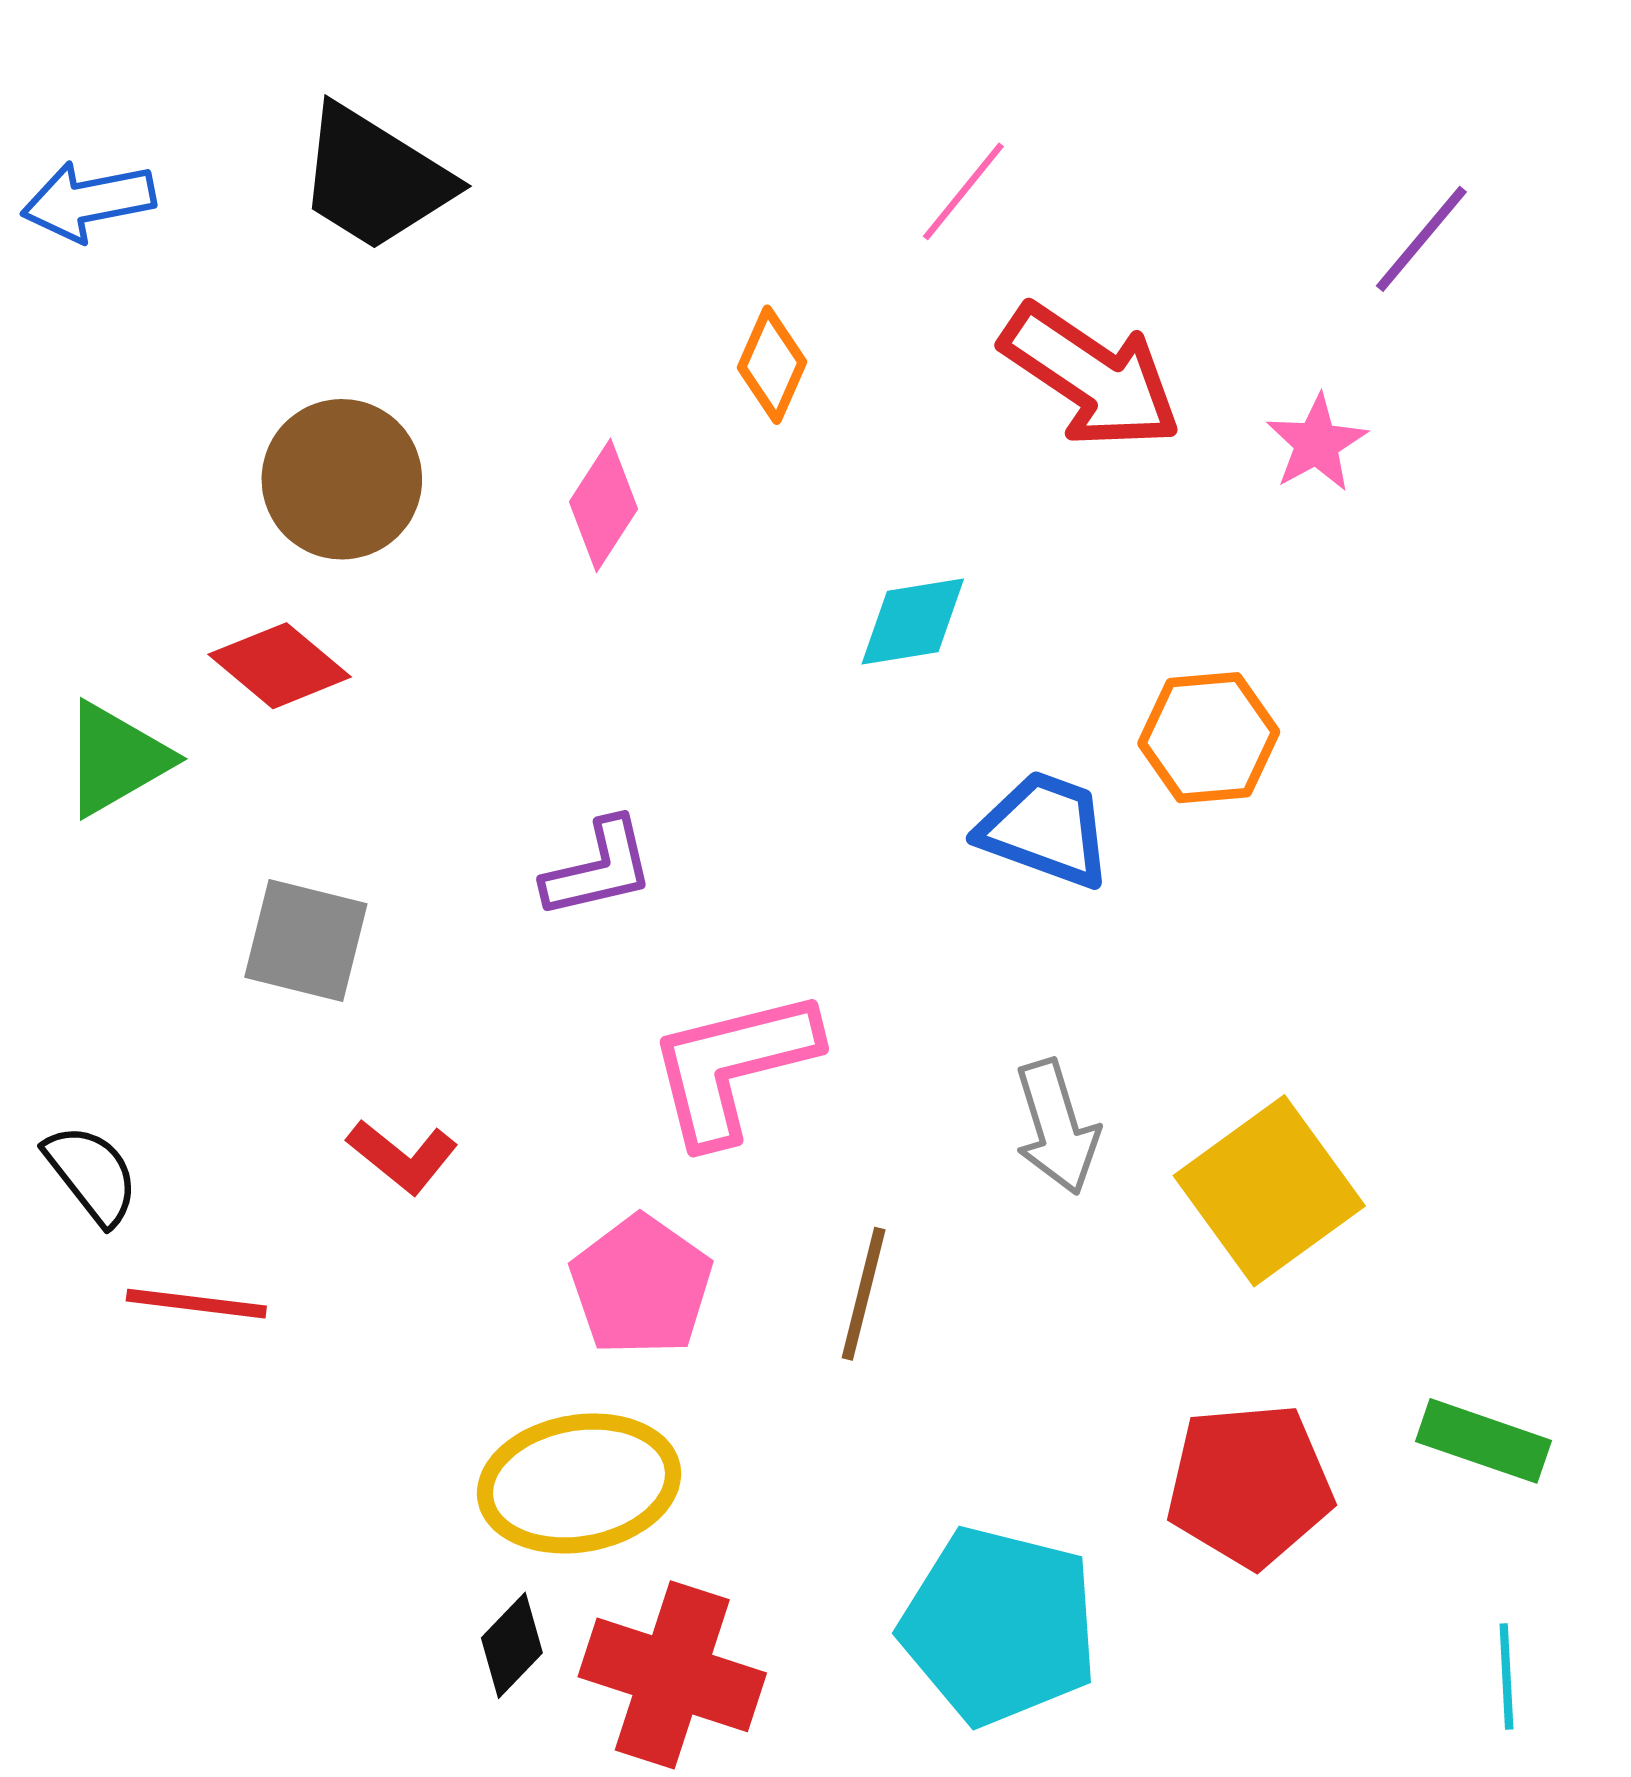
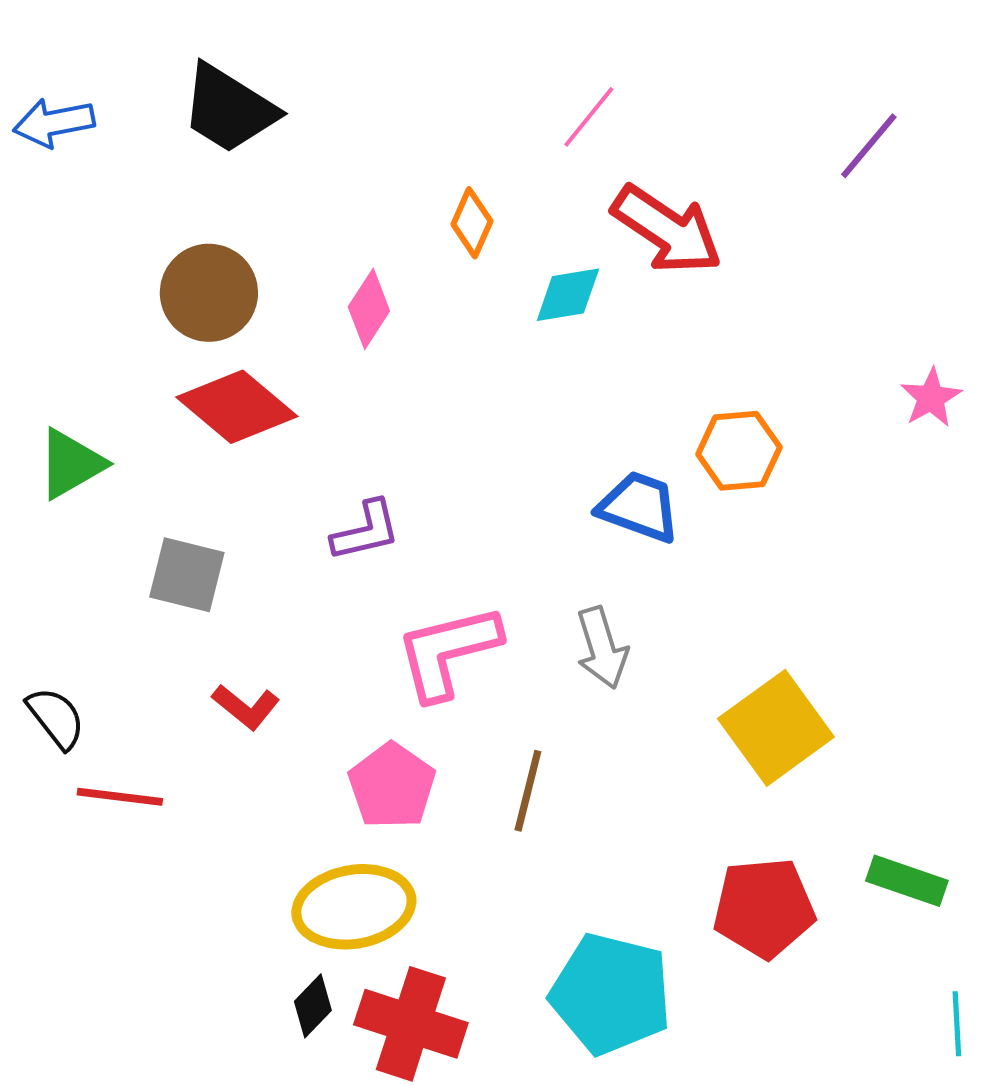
pink star: (1317, 443) -> (931, 398), moved
cyan diamond: (913, 622) -> (568, 295), moved
red diamond: (280, 666) -> (237, 407), moved, size x1.4
gray arrow: (1057, 1127) -> (602, 648), moved
cyan line: (1506, 1676) -> (957, 1024), moved

